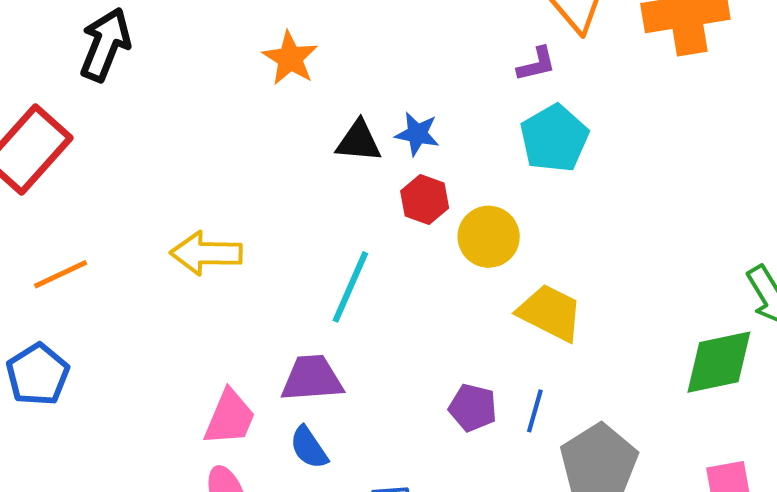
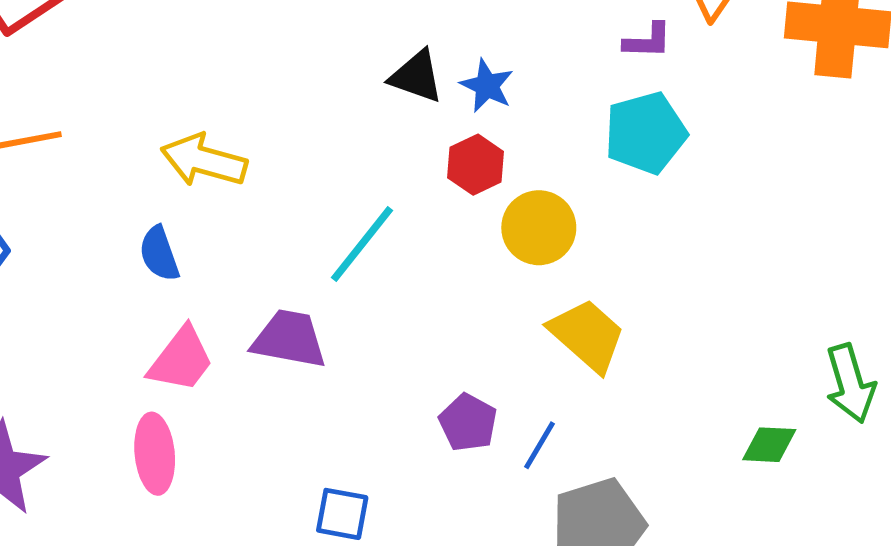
green diamond: (719, 362) -> (769, 445), size x0.6
blue semicircle: (309, 448) -> (159, 254), moved

